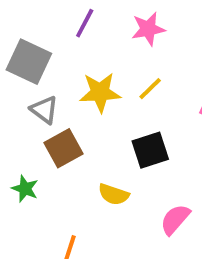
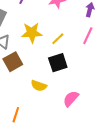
yellow line: (150, 89) -> (58, 39), moved

